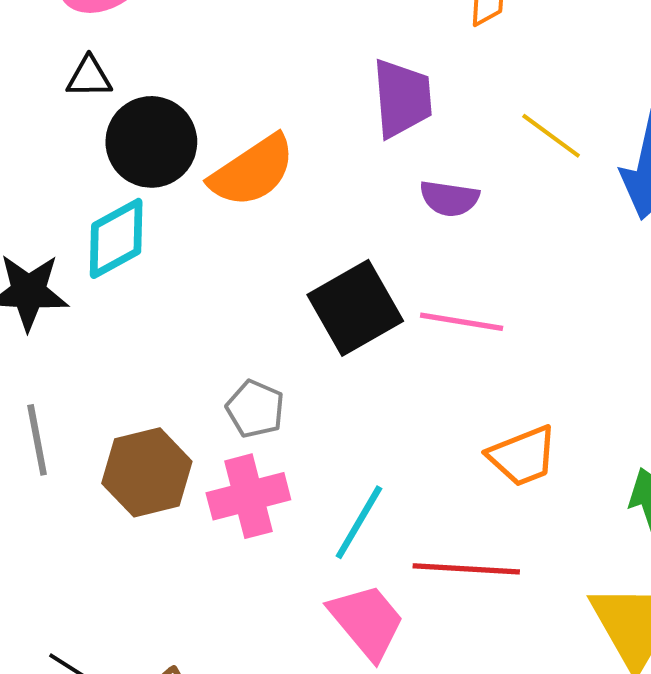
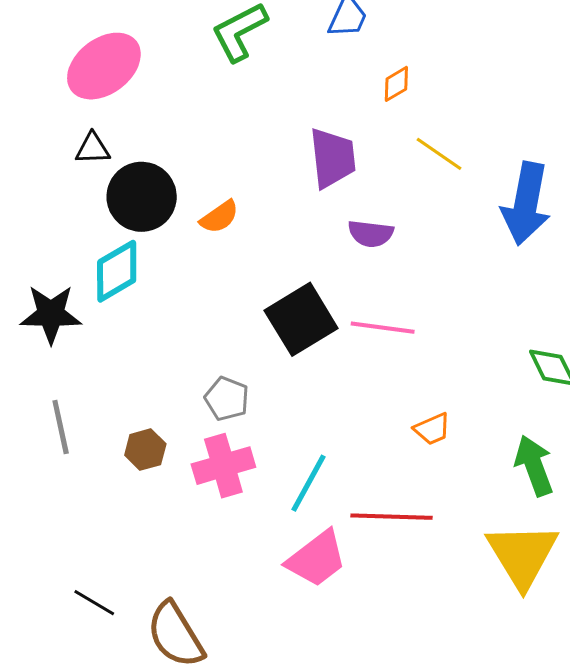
yellow line: (551, 136) -> (439, 154), moved
orange semicircle: (252, 171) -> (219, 217), size x0.6
orange trapezoid: (523, 456) -> (432, 429), size x0.7
brown hexagon: (147, 472) -> (145, 450), size x0.6
pink trapezoid: (367, 621) -> (317, 559), turned 94

